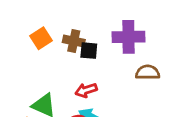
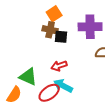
orange square: (41, 38) -> (54, 14), moved

